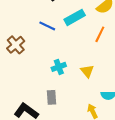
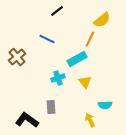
cyan rectangle: (75, 17) -> (77, 59), moved
orange line: (100, 34) -> (90, 39), moved

